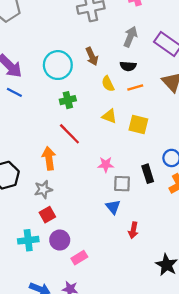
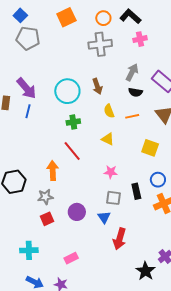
black semicircle: (128, 66) -> (136, 92), moved
blue line: (14, 92) -> (28, 111), turned 72
yellow square: (138, 124) -> (150, 148), moved
pink star: (106, 165) -> (111, 172), moved
red arrow: (133, 230) -> (120, 239), size x1.5
cyan cross: (28, 240) -> (29, 250), moved
purple circle: (60, 240) -> (77, 212), moved

